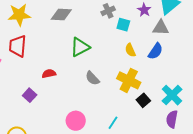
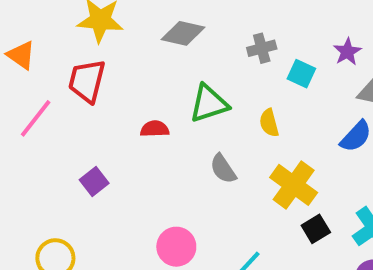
gray cross: (108, 11) -> (262, 48), moved
yellow semicircle: (130, 50) -> (269, 123), moved
red semicircle: (49, 74) -> (155, 129), moved

